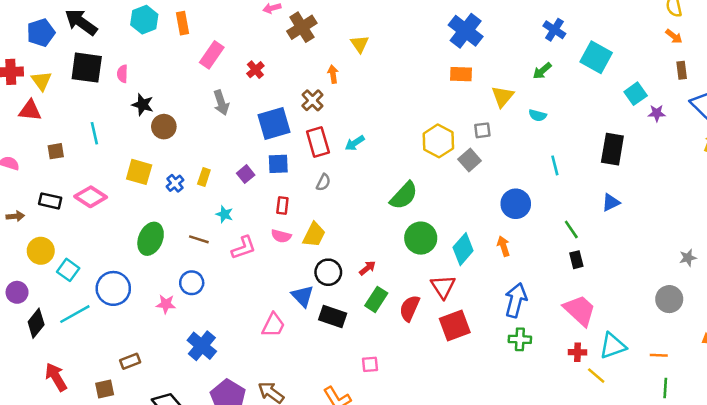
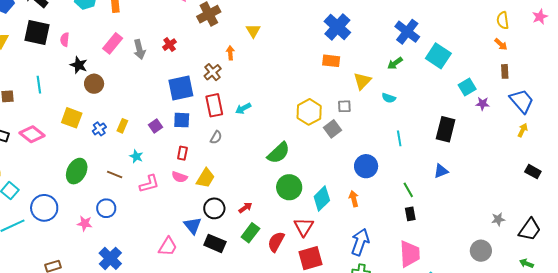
blue cross: (554, 30) -> (407, 32), size x1.4
pink rectangle: (212, 55) -> (113, 43), moved
gray arrow: (221, 103) -> (139, 49), moved
pink trapezoid: (580, 310) -> (410, 254), turned 40

